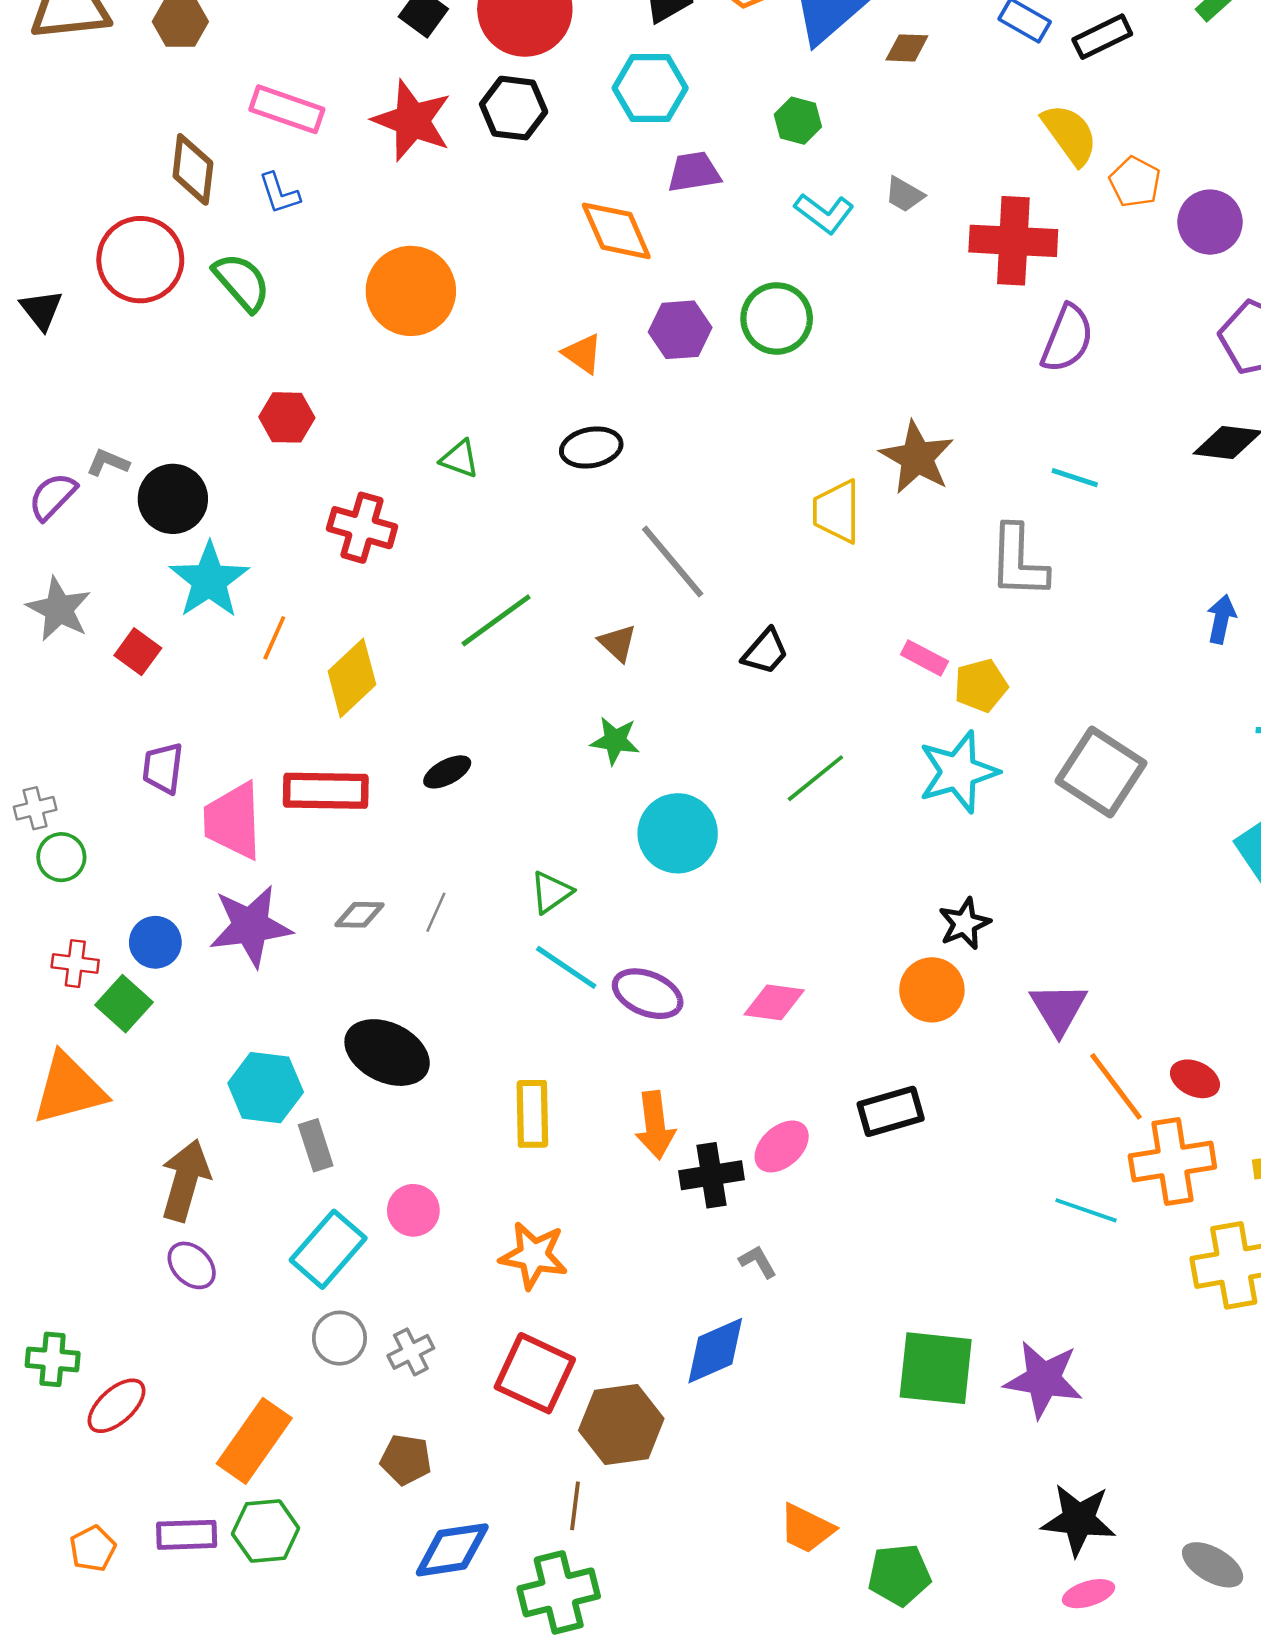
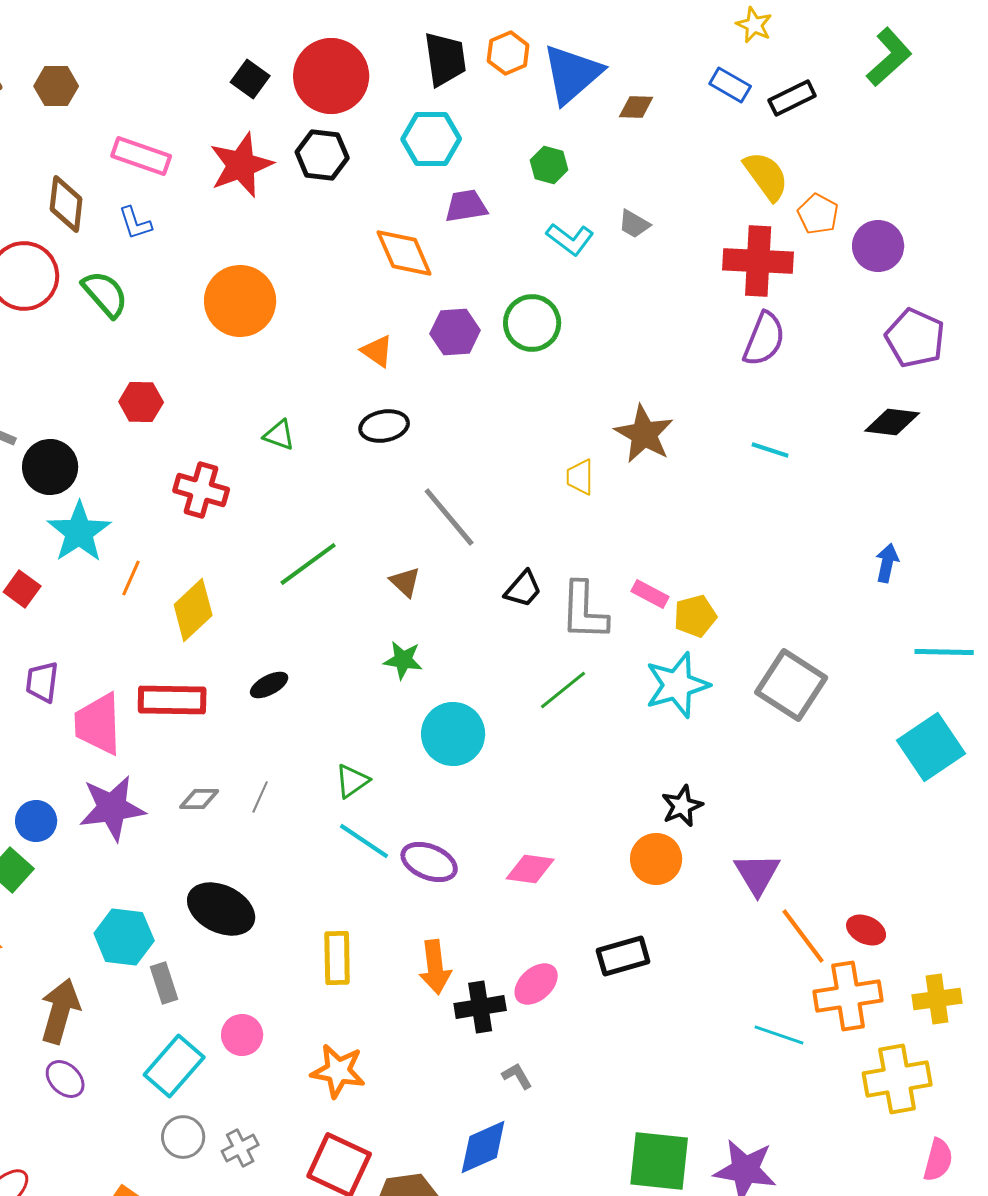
red star: (412, 121) -> (241, 165), turned 30
red cross: (1013, 241) -> (758, 261), moved
yellow trapezoid: (837, 511) -> (580, 477), size x0.7
gray L-shape: (1018, 561) -> (584, 611), moved

